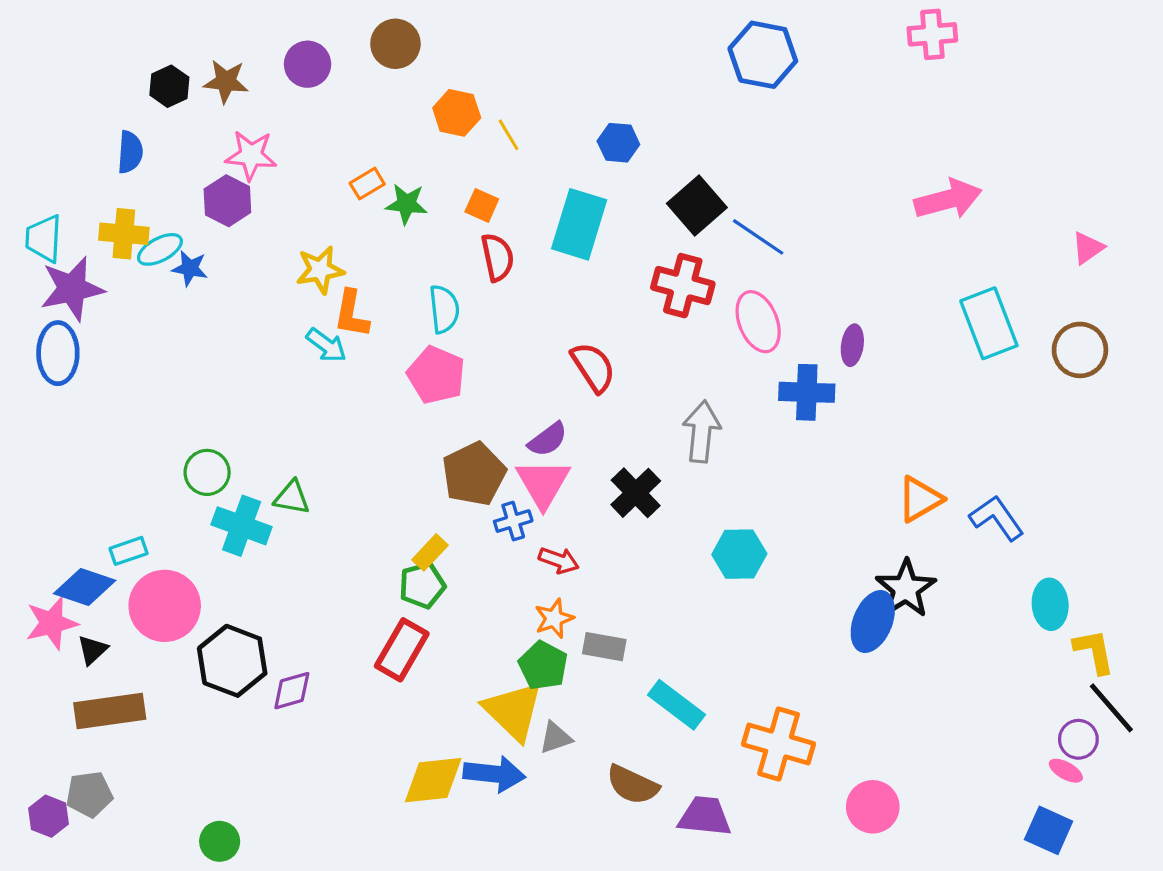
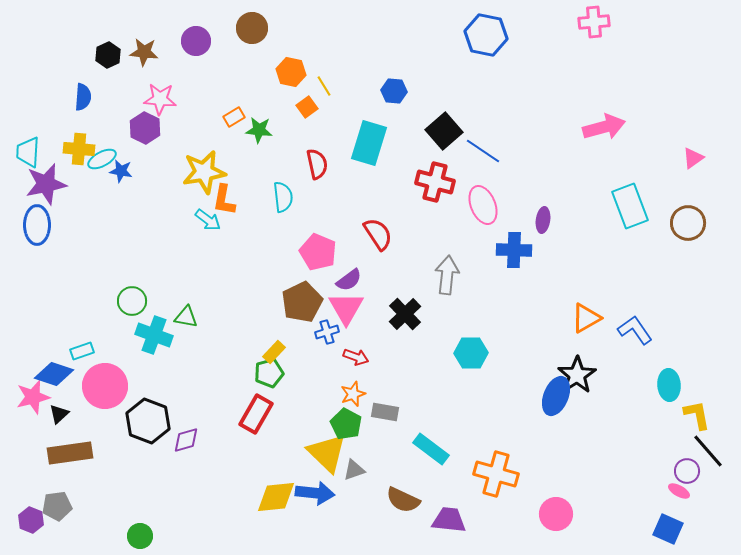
orange square: (482, 205) -> (307, 107), moved, turned 30
yellow star: (320, 270) -> (204, 172), size x1.4
pink pentagon: (436, 375) -> (318, 252), moved

